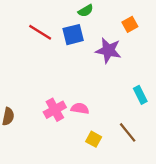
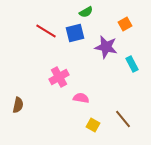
cyan rectangle: (140, 95) -> (132, 64), moved
pink cross: (55, 110) -> (59, 77), moved

